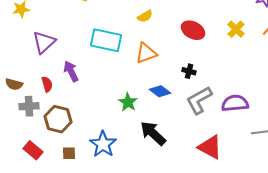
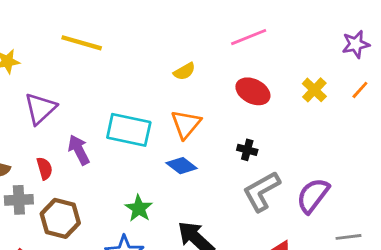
cyan rectangle: (106, 40) -> (129, 130), moved
orange triangle: (146, 53) -> (186, 124), turned -30
blue diamond: (160, 91) -> (182, 166), moved
green star: (128, 102) -> (139, 208), moved
purple semicircle: (235, 103) -> (313, 196), turned -48

